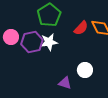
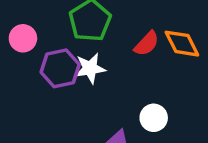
pink circle: (11, 37) -> (23, 38), moved

